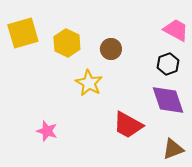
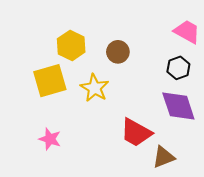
yellow square: (23, 33) -> (50, 81), moved
brown triangle: (173, 149) -> (164, 157), moved

